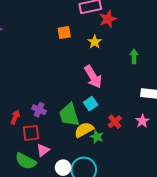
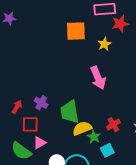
orange square: (64, 33) -> (76, 31), size x1.5
cyan square: (91, 104) -> (107, 150), moved

